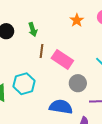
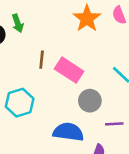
orange star: (77, 20) -> (87, 19), size x1.5
green arrow: (33, 29) -> (18, 23), moved

